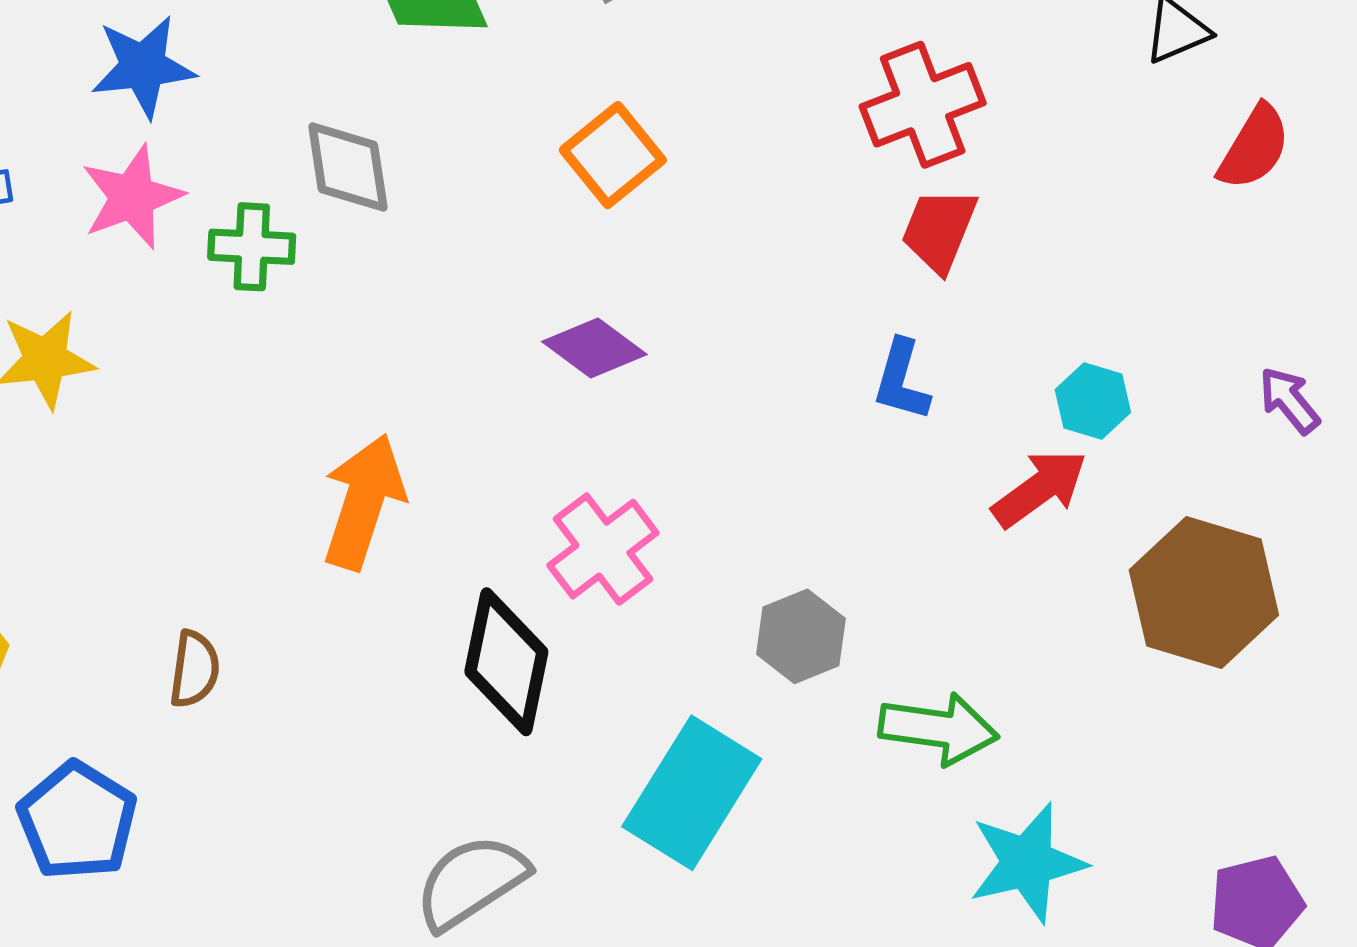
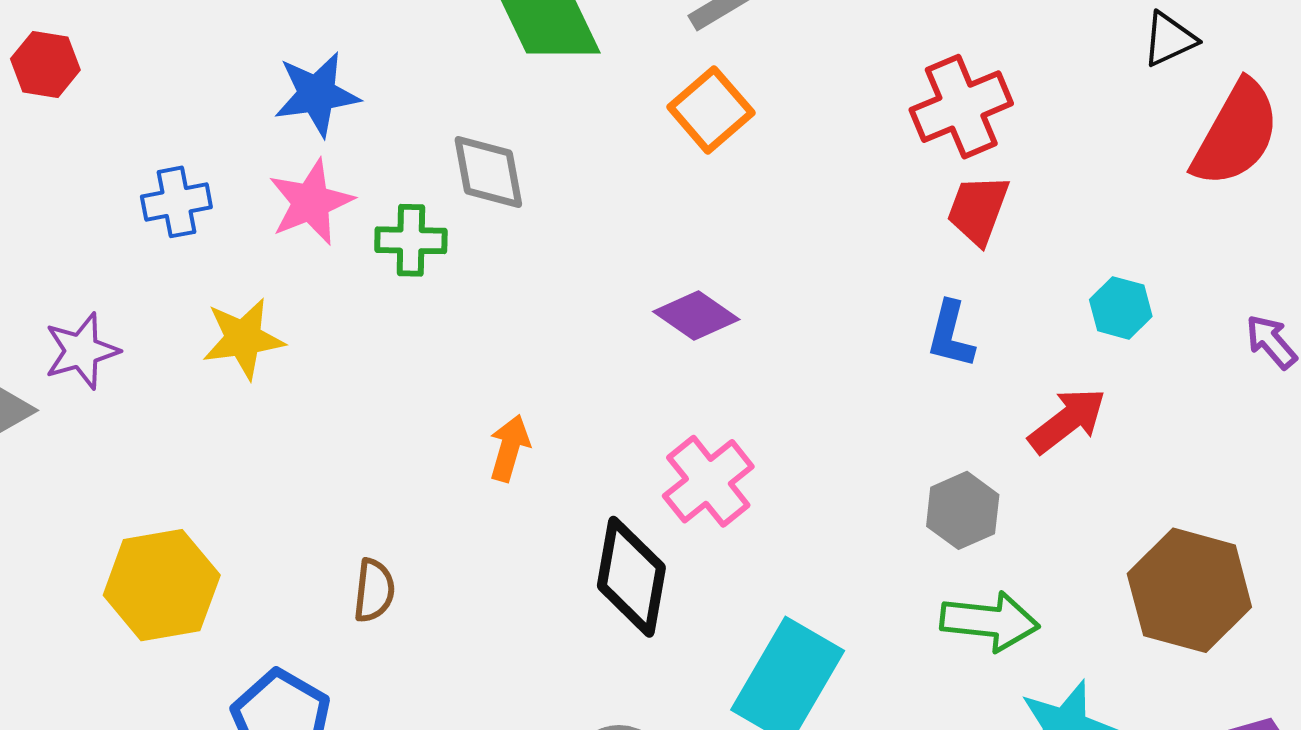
red semicircle: (1254, 147) -> (1236, 134), size x1.5
orange square: (613, 155) -> (711, 110), moved
cyan hexagon: (1093, 401) -> (1121, 308), moved
orange arrow: (364, 502) -> (509, 448), size x0.6
brown hexagon: (1204, 592) -> (1189, 590), moved
gray hexagon: (801, 636) -> (963, 510), moved

